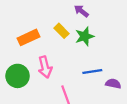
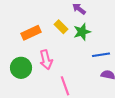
blue line: (92, 72) -> (101, 55), moved

